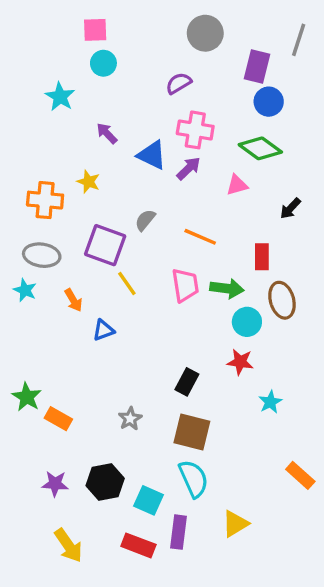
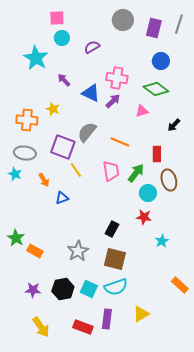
purple rectangle: (257, 67) -> (154, 28), moved
purple semicircle: (179, 83) -> (92, 47), moved
cyan star: (60, 97) -> (36, 58), size x1.4
gray semicircle: (145, 220) -> (87, 132), size x1.5
green arrow: (227, 288) -> (136, 173), turned -60
gray star: (130, 419) -> (78, 251), size x1.5
cyan semicircle: (194, 479) -> (116, 287), turned 95
cyan square: (149, 500) -> (89, 289), moved

